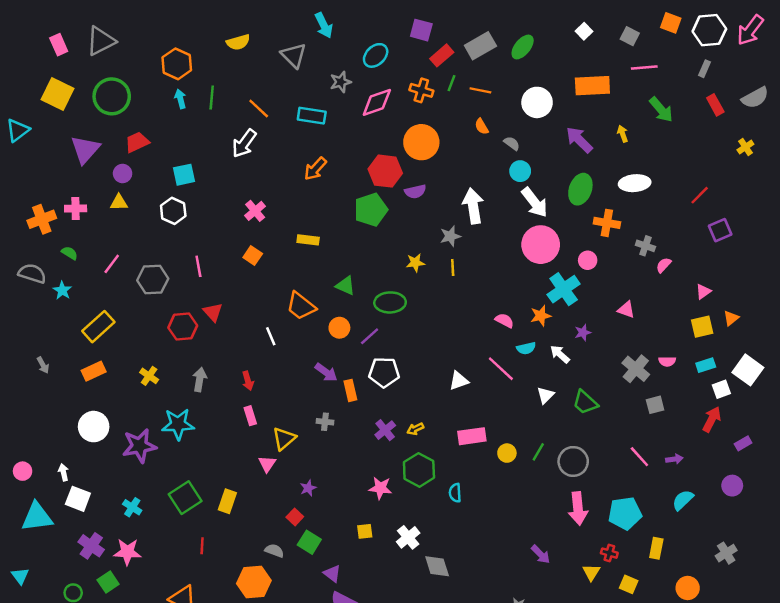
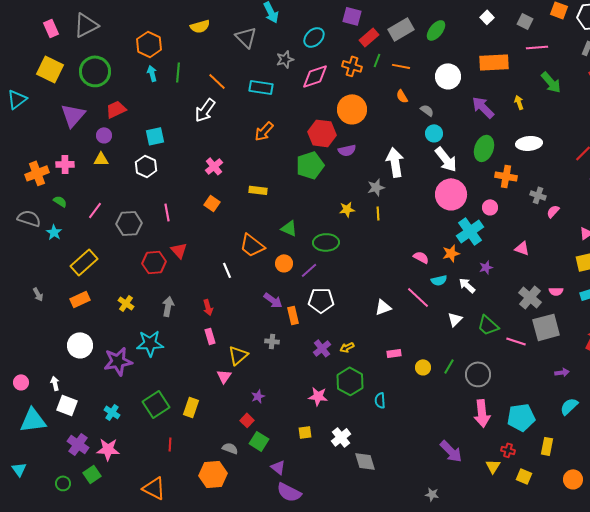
gray square: (655, 405) -> (546, 327), size x1.8
pink rectangle: (472, 436) -> (394, 353), size x0.6
pink line: (639, 457) -> (516, 341), moved, turned -30
purple arrow: (541, 554) -> (451, 451), size x1.4

